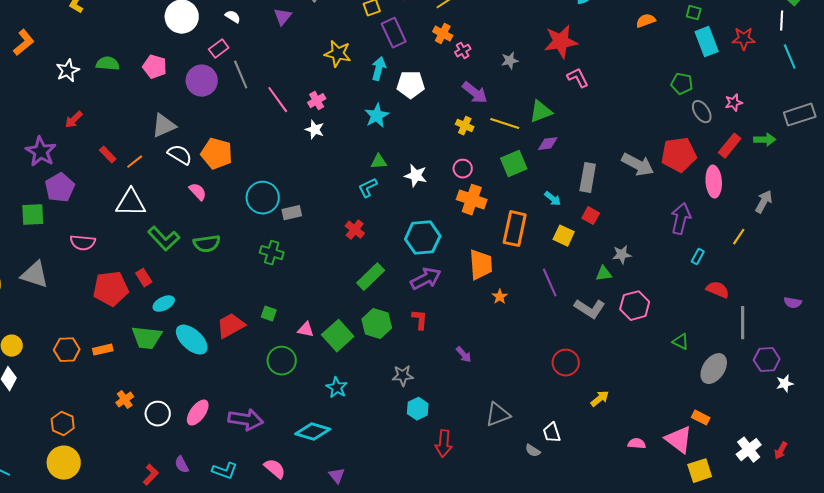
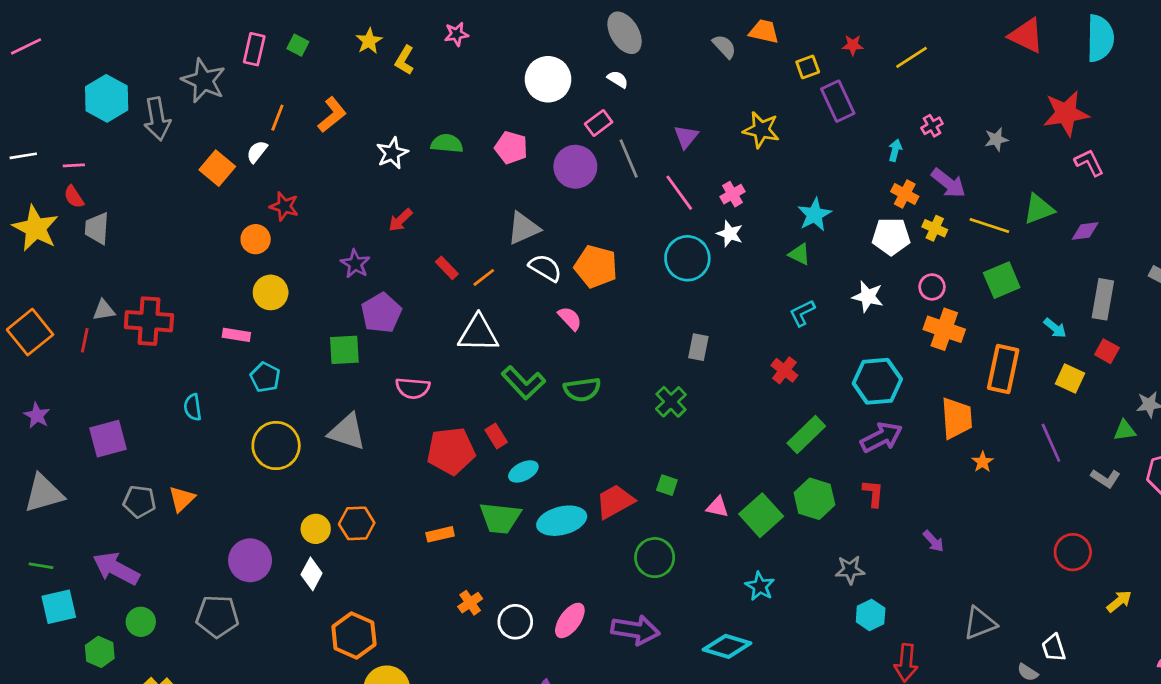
purple triangle: (283, 17) -> (686, 137), moved
orange cross: (443, 34) -> (905, 194), moved
cyan arrow: (379, 69) -> (895, 150), moved, size x0.7
white pentagon: (411, 85) -> (891, 236), moved
purple diamond: (548, 144) -> (1085, 231), moved
purple star: (41, 152) -> (355, 264), size x0.7
green triangle: (379, 162) -> (799, 254), moved, turned 30
cyan circle: (263, 198) -> (687, 258), moved
gray rectangle: (292, 213) -> (698, 347), turned -66
green cross: (272, 253) -> (671, 402), turned 30
gray L-shape: (590, 309) -> (1106, 478), size x0.7
cyan ellipse: (192, 340) -> (562, 521), turned -56
orange hexagon: (67, 350) -> (357, 523), moved
green circle: (282, 361) -> (655, 558), moved
orange hexagon: (63, 424) -> (354, 635), moved, size x1.4

